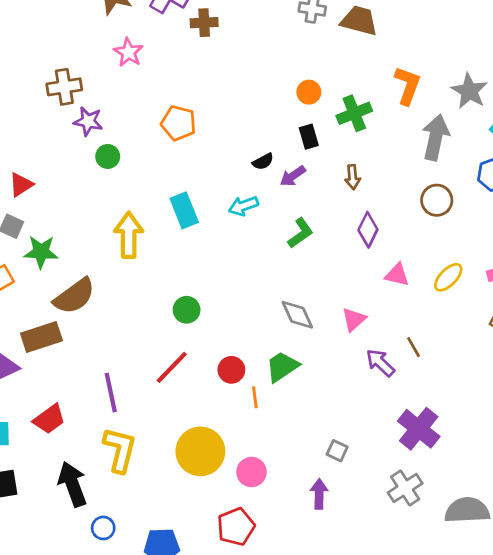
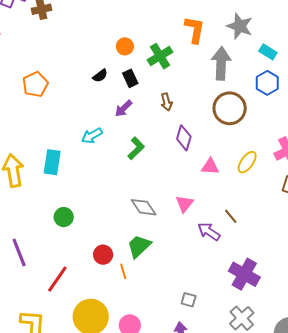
orange pentagon: (178, 123) -> (35, 84), turned -30
black semicircle: (263, 162) -> (100, 76), moved
brown circle: (437, 200) -> (230, 108), size x1.4
cyan rectangle: (184, 210) -> (52, 162), moved, turned 40
red line: (172, 367) -> (57, 279), moved
purple line: (111, 393) -> (19, 253), moved

